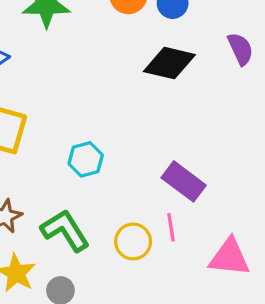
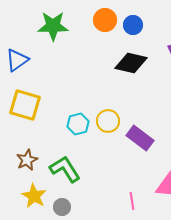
pink line: (171, 227) -> (132, 201), moved
yellow circle: (133, 241) -> (108, 121), moved

